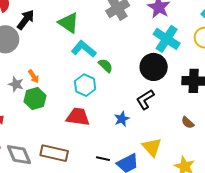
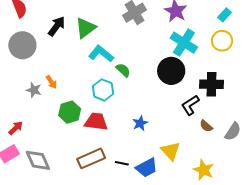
black arrow: (26, 20) -> (57, 26), moved
green triangle: (69, 23) -> (86, 28), turned 50
green hexagon: (35, 99) -> (70, 112), moved
black L-shape: (145, 99) -> (190, 105), moved
brown rectangle: (54, 153) -> (91, 158), moved, turned -36

